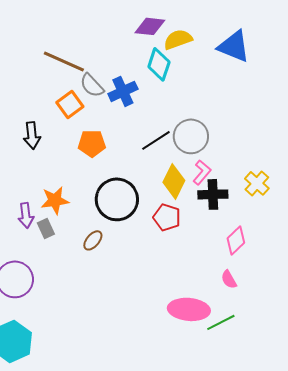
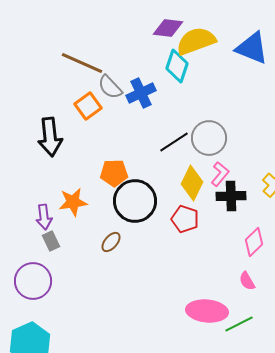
yellow semicircle: (178, 39) -> (196, 41), size x1.4
black arrow: (32, 135) -> (50, 137), size x1.4
orange pentagon: (92, 143) -> (114, 173), moved
gray rectangle: (46, 228) -> (51, 241), moved

